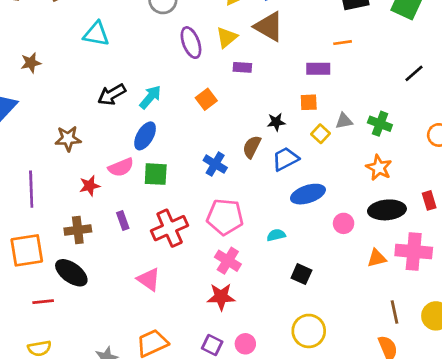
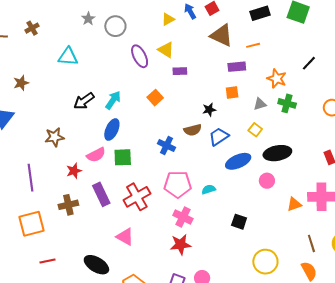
brown triangle: (269, 27) -> (222, 35), moved
yellow triangle: (227, 37) -> (166, 50), turned -42
yellow square: (320, 134) -> (255, 130), moved
brown semicircle: (252, 147) -> (193, 130), turned -126
orange star: (379, 168) -> (277, 79), moved
black ellipse: (387, 210) -> (277, 153), moved
purple rectangle: (123, 220) -> (101, 194), size x1.6
cyan semicircle: (276, 235) -> (209, 189), moved
black ellipse: (71, 273) -> (96, 265), moved
yellow circle: (309, 331) -> (265, 262), moved

